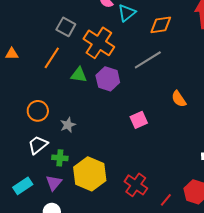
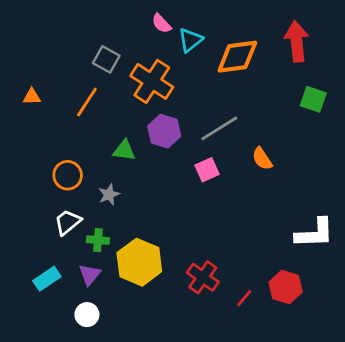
orange diamond: (161, 25) -> (237, 57), size x1.4
gray line: (148, 60) -> (219, 128), moved
green triangle: (79, 75) -> (124, 150), moved
pink square: (139, 120) -> (207, 170), moved

